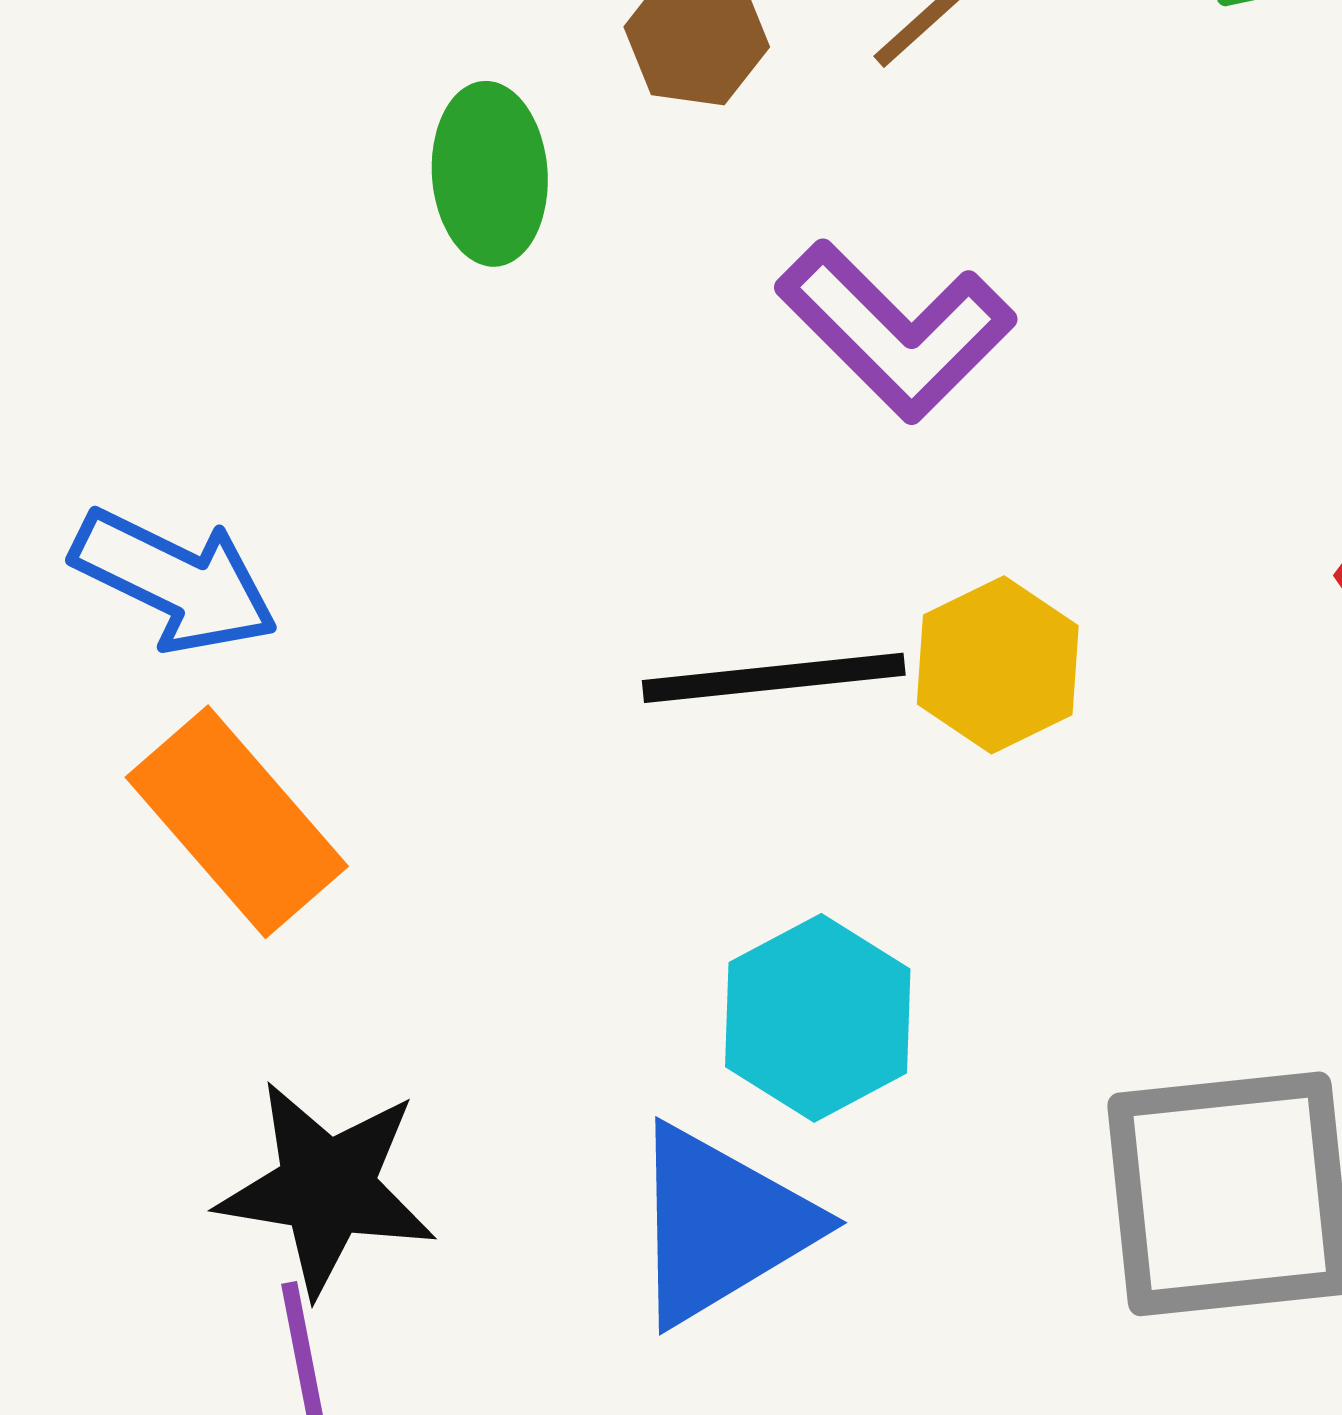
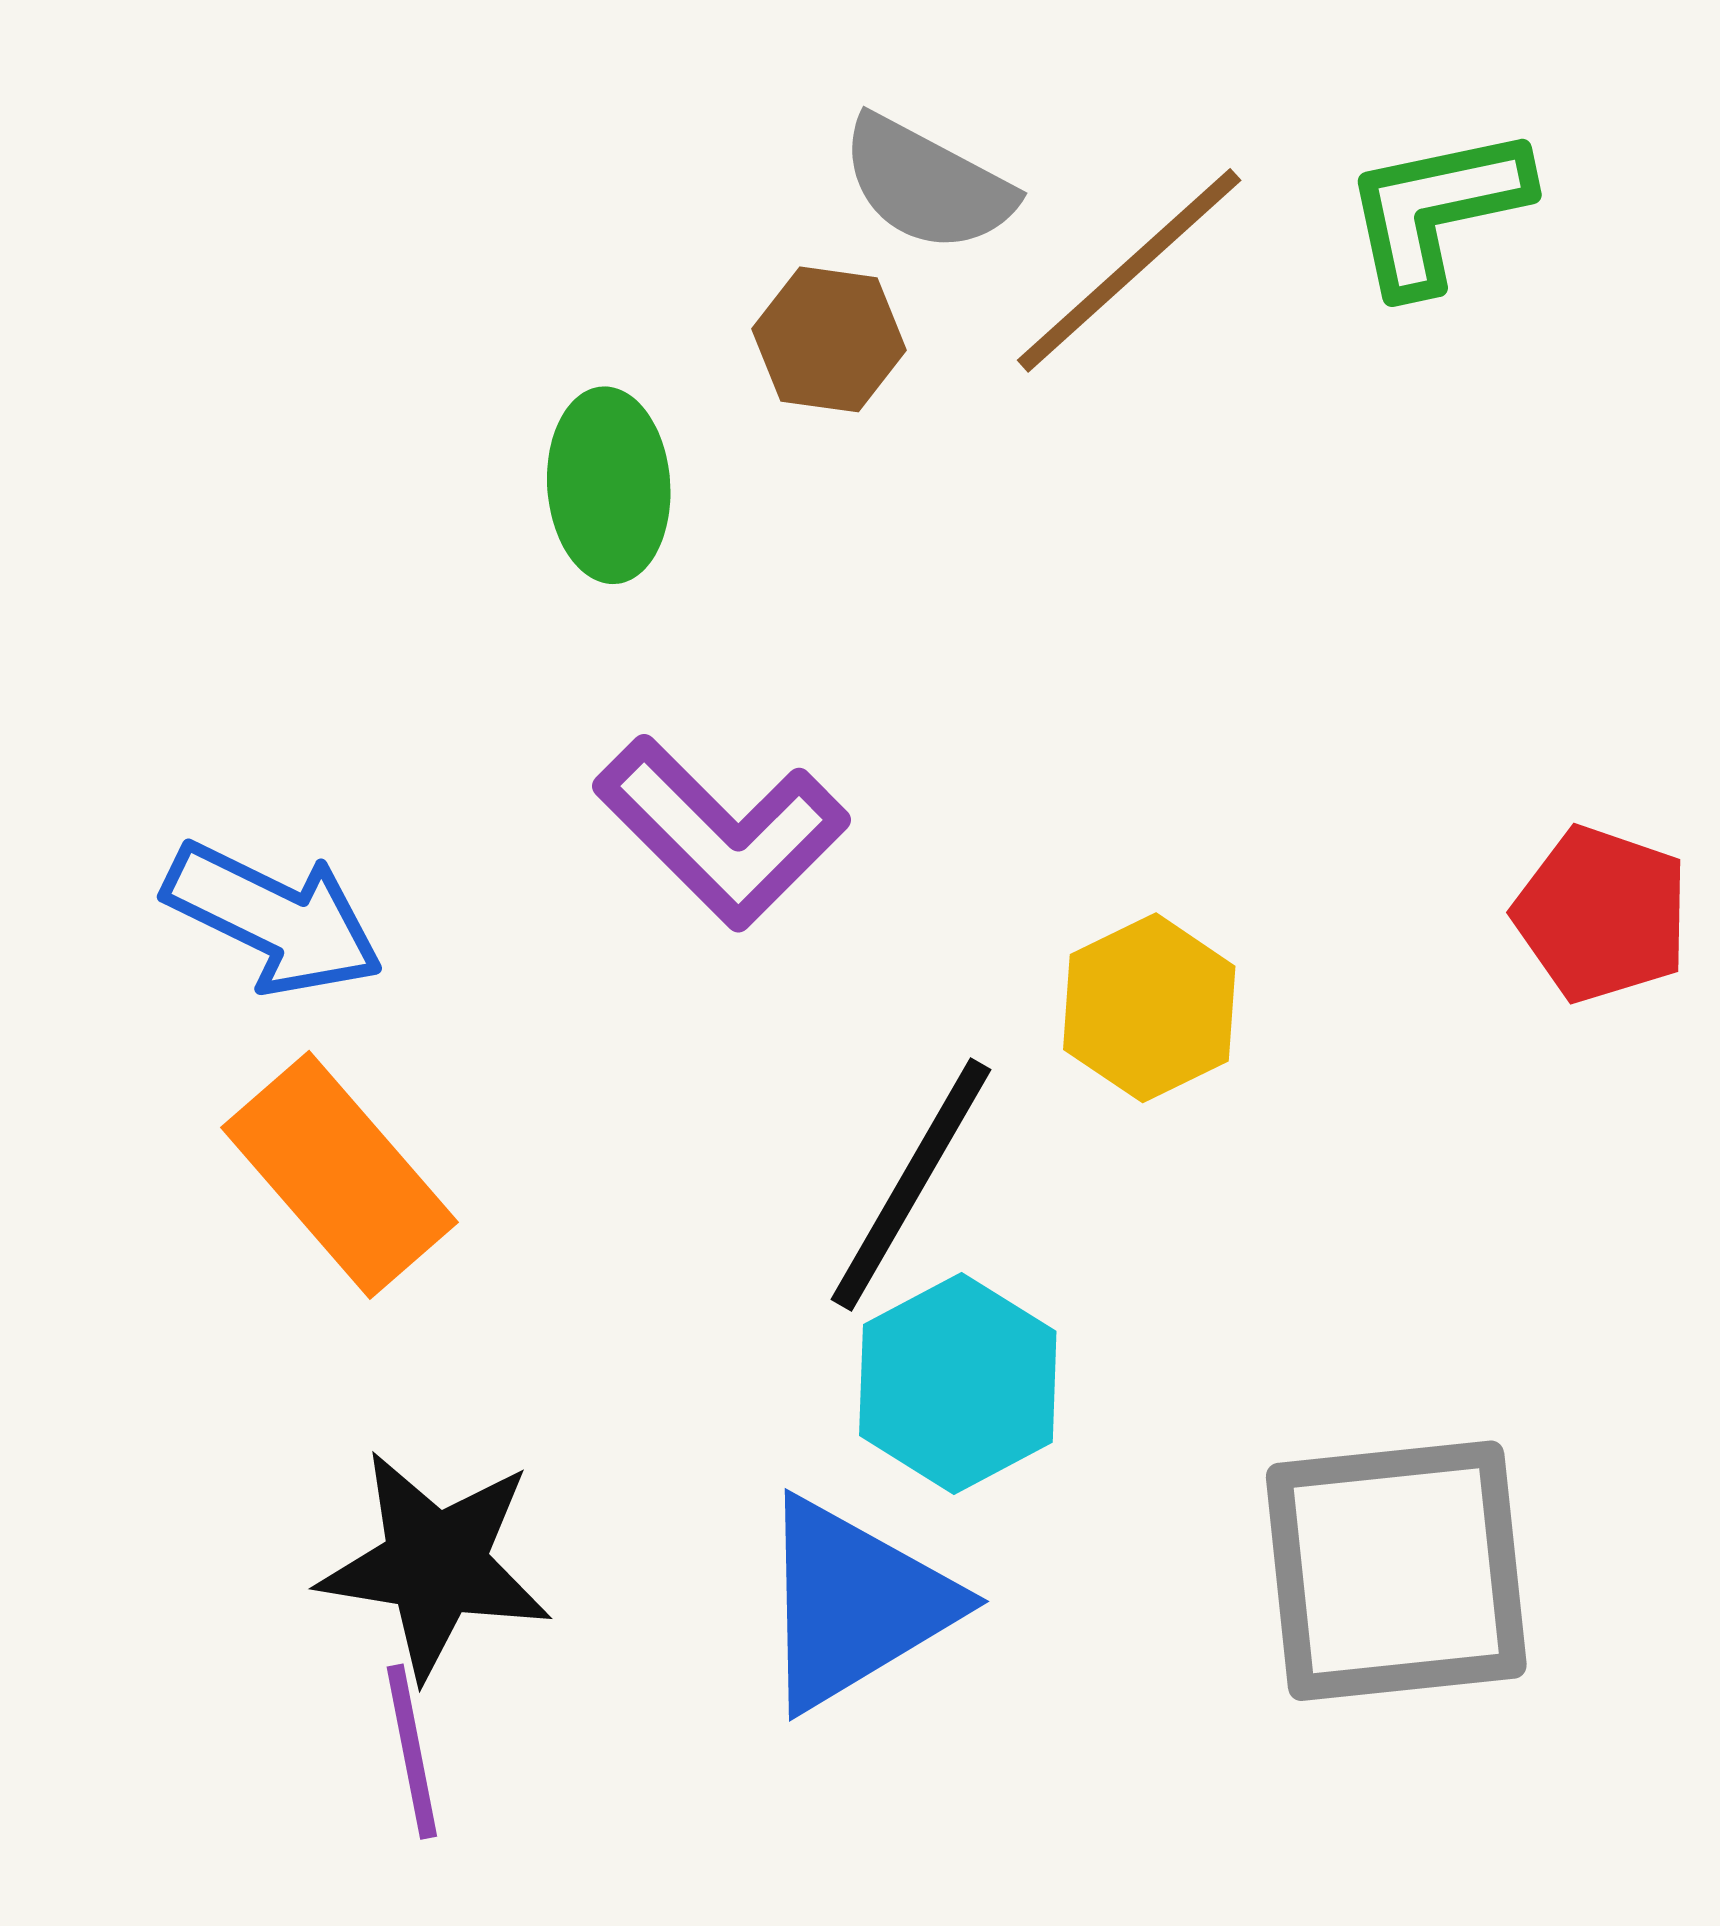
purple L-shape: (896, 331) -> (722, 832), moved
black line: (774, 678) -> (911, 1184), moved, turned -54

